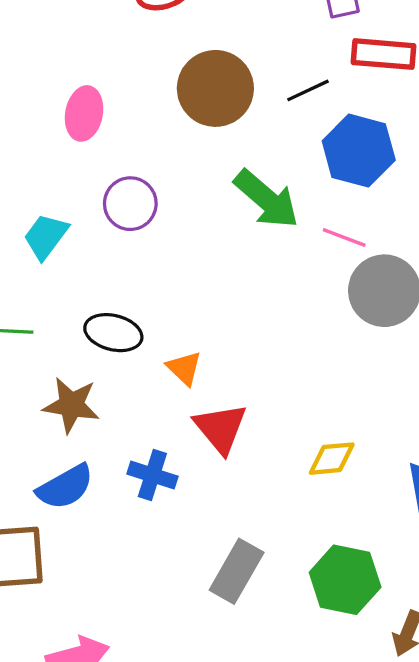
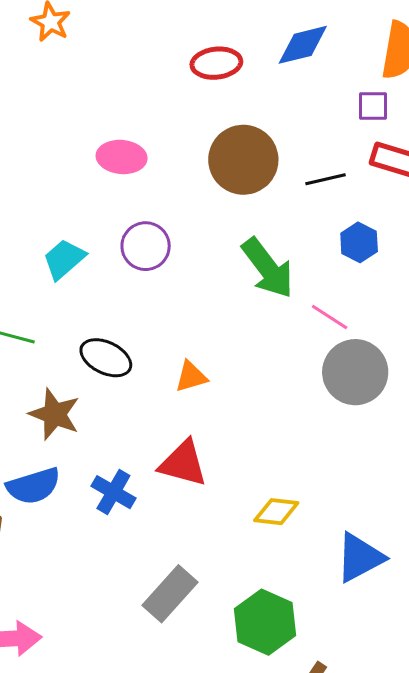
pink ellipse: (84, 113) -> (122, 157), turned 72
blue hexagon: (359, 151) -> (359, 242), size x0.6
orange triangle: (184, 368) -> (191, 377), moved, turned 48
red triangle: (221, 428) -> (183, 463), turned -48

